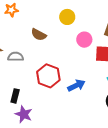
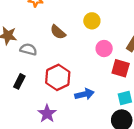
black rectangle: (15, 96) -> (19, 81), moved
purple star: (24, 114) -> (47, 114), moved

